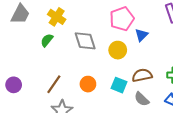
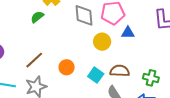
blue triangle: (142, 35) -> (128, 33), turned 32
gray diamond: (85, 41) -> (84, 15), moved

